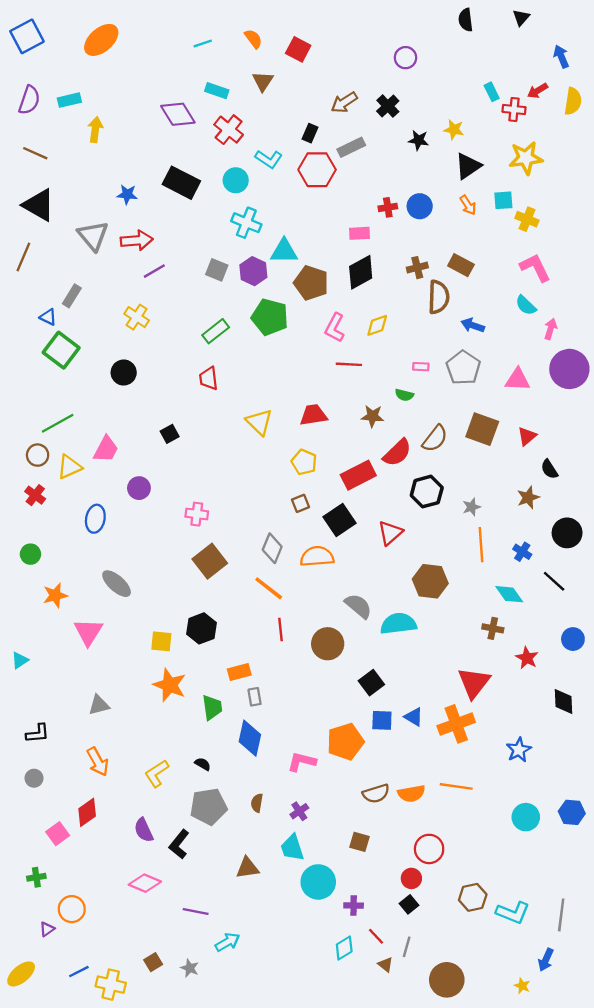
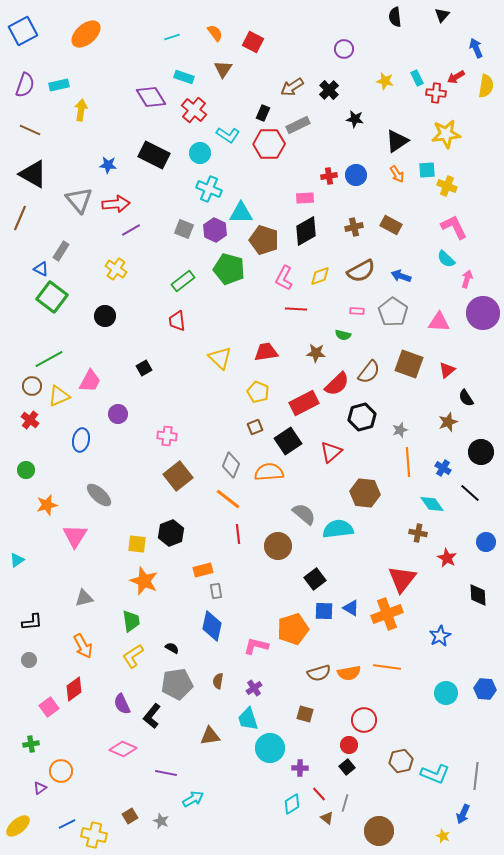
yellow star: (454, 130) -> (385, 81), moved
brown semicircle: (439, 297) -> (361, 271), moved, turned 60
green trapezoid: (212, 707) -> (131, 621), moved

